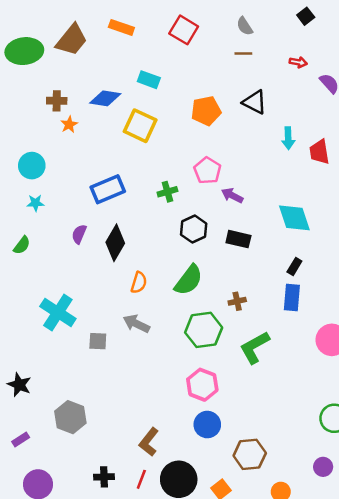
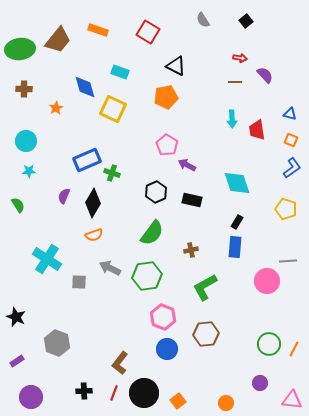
gray semicircle: (245, 26) -> (203, 20), moved
brown line: (243, 54) -> (235, 82), moved
blue diamond: (105, 98) -> (85, 87), turned 65
brown cross: (57, 101) -> (24, 89), moved
black triangle: (255, 102) -> (176, 66), moved
green cross: (167, 192) -> (112, 173), moved, turned 35
green semicircle: (22, 245) -> (18, 205), turned -70
orange semicircle: (139, 283) -> (94, 235), moved, turned 54
green hexagon: (204, 330) -> (147, 276), moved
brown hexagon: (250, 454) -> (206, 334), moved

